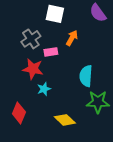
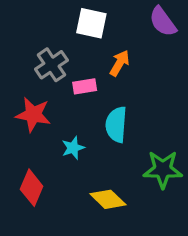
red star: (33, 69) -> (33, 115), moved
cyan semicircle: (86, 76) -> (116, 125), moved

